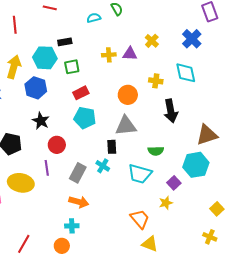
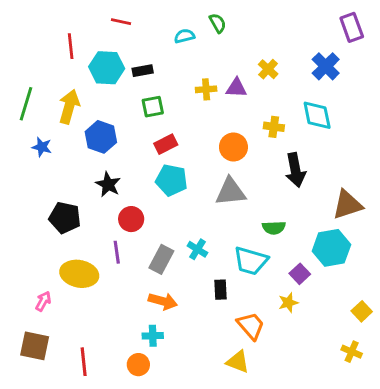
cyan hexagon: (45, 58) -> (107, 68), moved
black rectangle: (112, 147) -> (220, 290), moved
red line: (24, 244) -> (84, 362), turned -36
yellow triangle: (150, 244) -> (238, 362), moved

